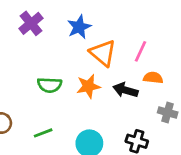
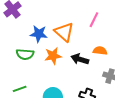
blue star: (79, 27) -> (39, 34), moved, turned 30
pink line: (141, 51) -> (94, 20), moved

